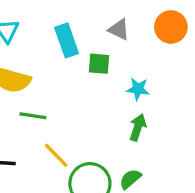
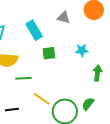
green square: (99, 64) -> (49, 53), moved
green arrow: (138, 127) -> (97, 73), moved

